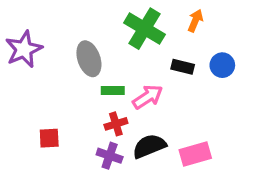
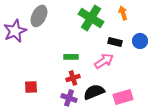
orange arrow: (195, 21) -> (123, 13), turned -40
gray ellipse: (89, 59) -> (39, 16), moved, turned 45
pink arrow: (148, 97) -> (104, 61), moved

